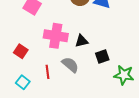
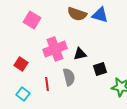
pink cross: (56, 36) -> (55, 49), turned -30
gray semicircle: (70, 65) -> (69, 77), turned 36

